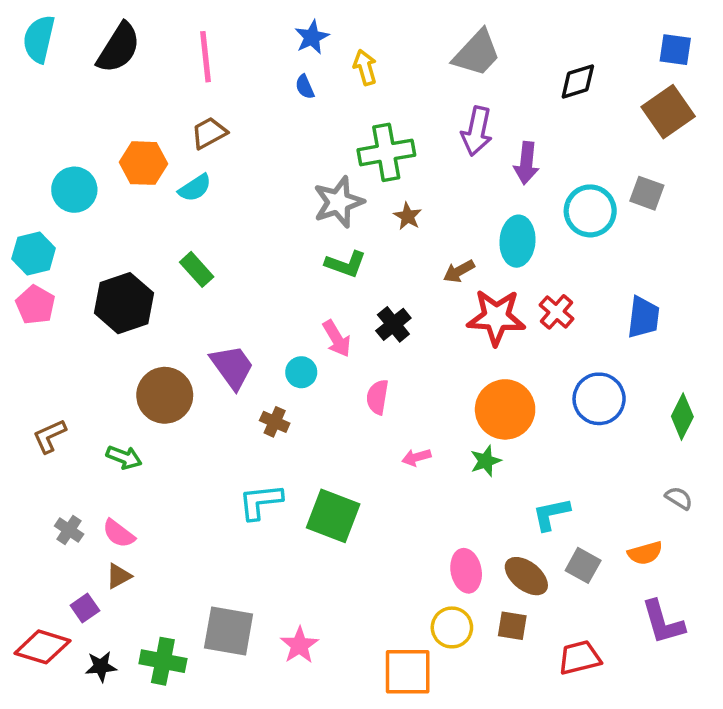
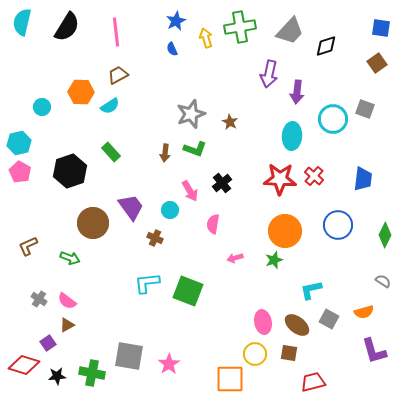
gray trapezoid: (477, 53) -> (290, 31), moved
brown square: (668, 112) -> (377, 63), size x0.7
green cross: (386, 152) -> (240, 27), moved
cyan circle: (74, 190) -> (42, 107), size x0.7
brown arrow: (459, 271) -> (165, 153), moved, turned -54
red trapezoid: (580, 658) -> (313, 382), moved

